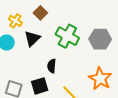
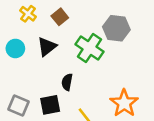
yellow cross: (15, 21) -> (28, 14), moved
gray hexagon: (100, 39) -> (116, 28), moved

